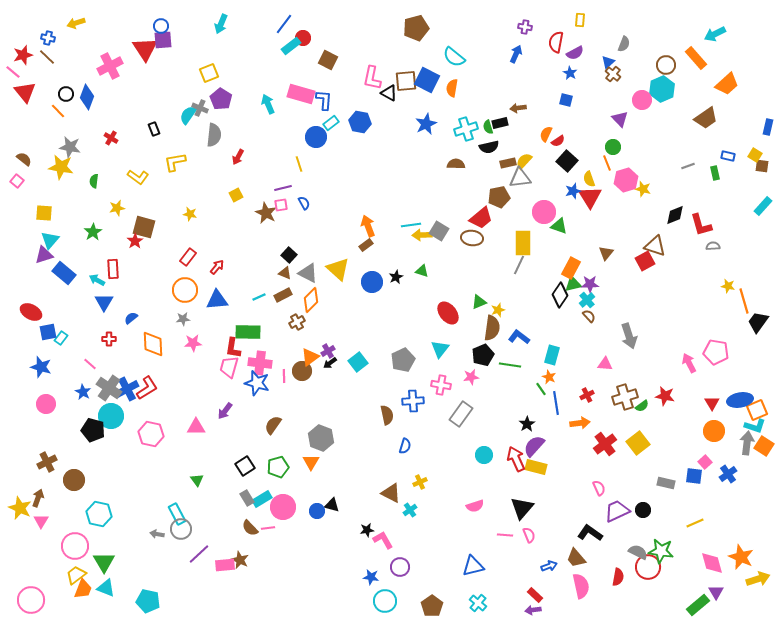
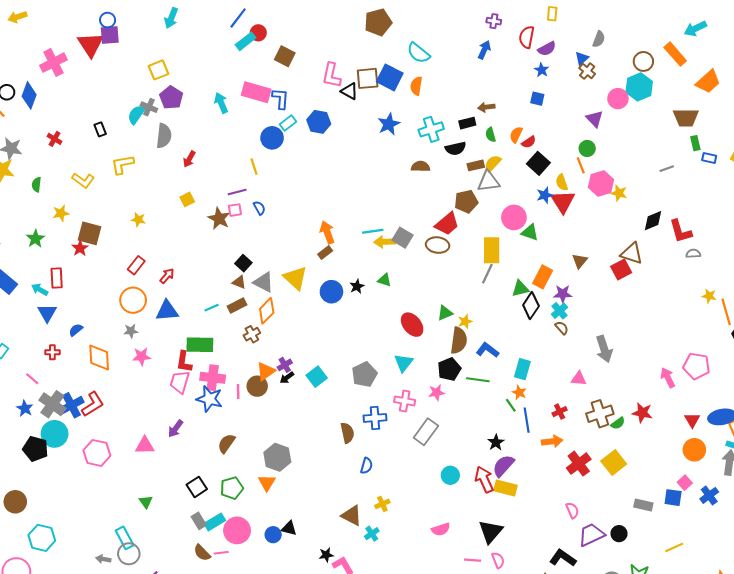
brown trapezoid: (706, 118) -> (686, 118), turned 35
green semicircle: (488, 127) -> (491, 135), moved
green rectangle: (715, 173) -> (695, 143), moved
green triangle: (573, 284) -> (520, 289), moved

